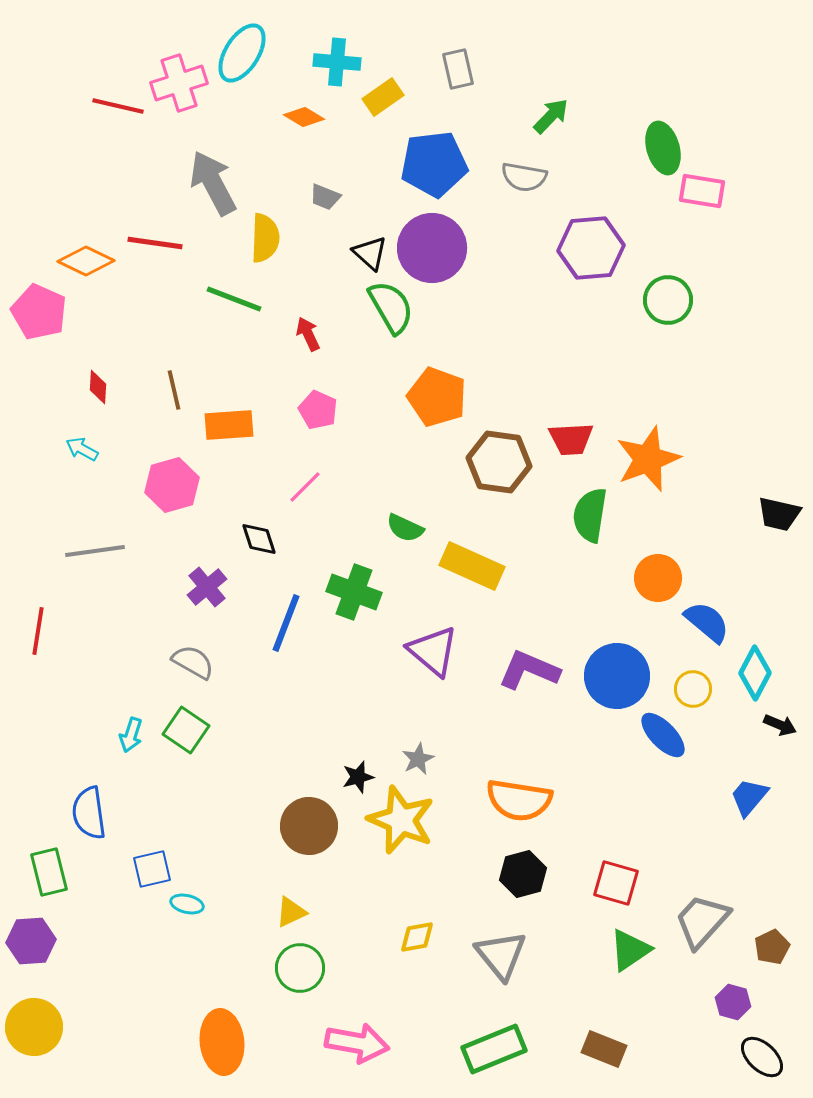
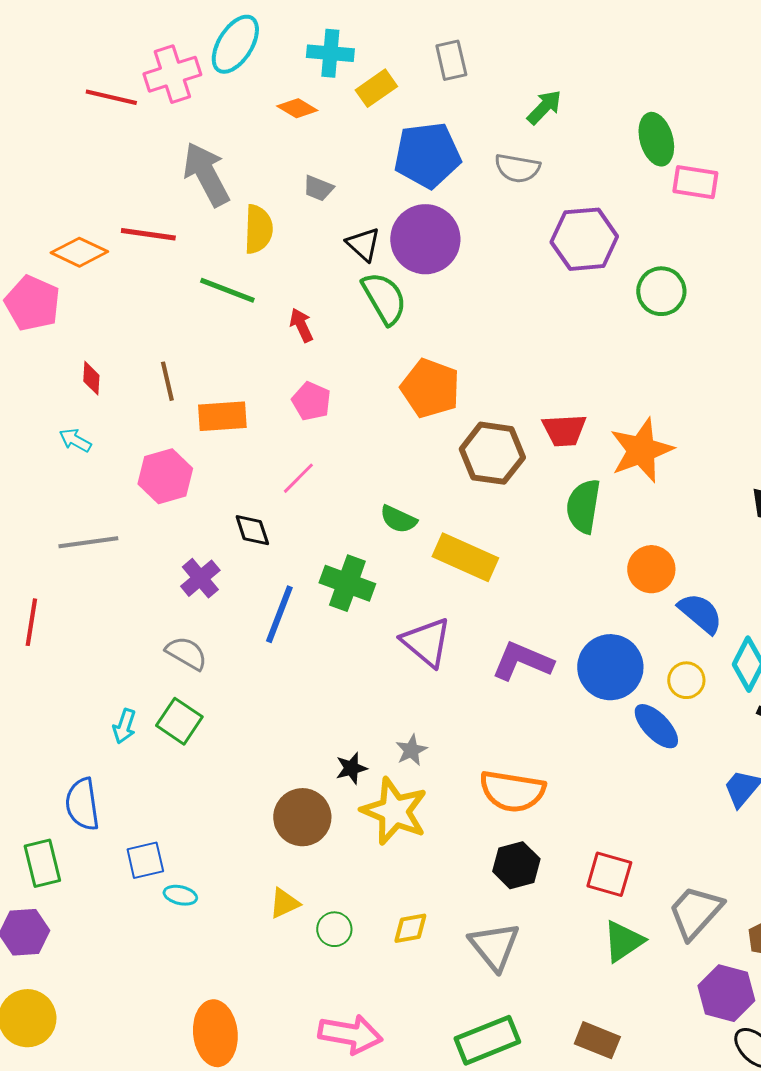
green circle: (300, 968) -> (334, 929), moved, size x0.7
purple hexagon: (733, 1002) -> (726, 993), size x1.6

